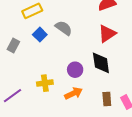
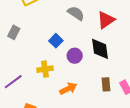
gray semicircle: (64, 28) -> (76, 13), moved
blue square: (40, 35) -> (56, 41), moved
orange arrow: (74, 93) -> (68, 89), moved

